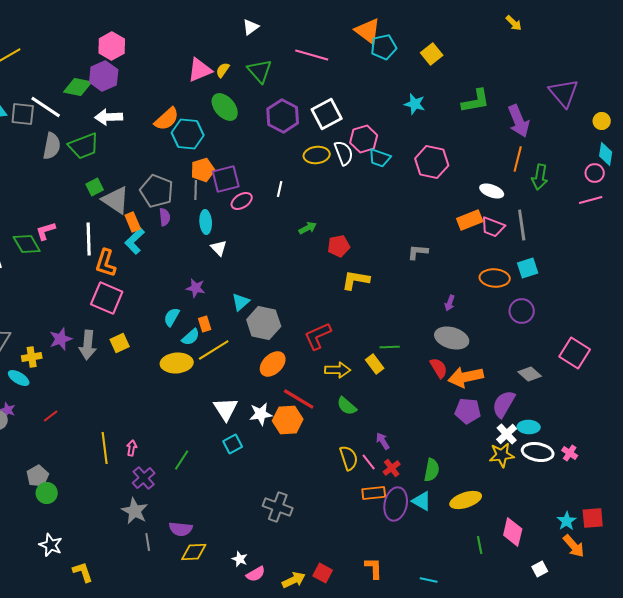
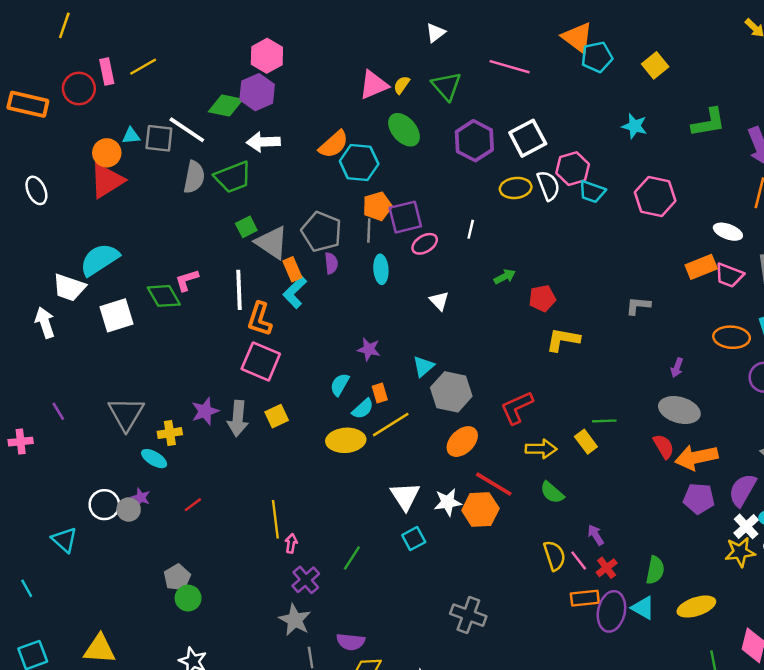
white triangle: (219, 248) -> (439, 301), moved
yellow line: (105, 448) -> (275, 519), moved

